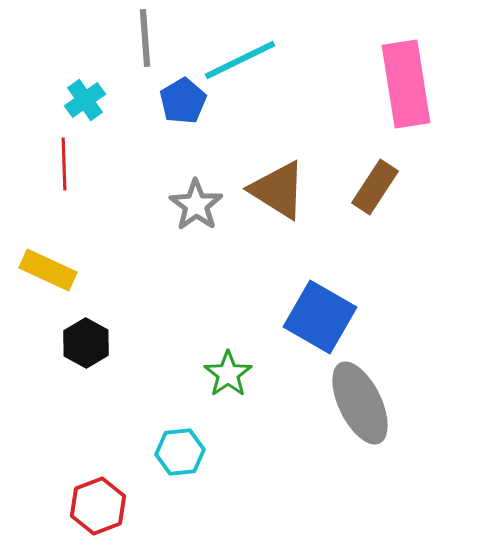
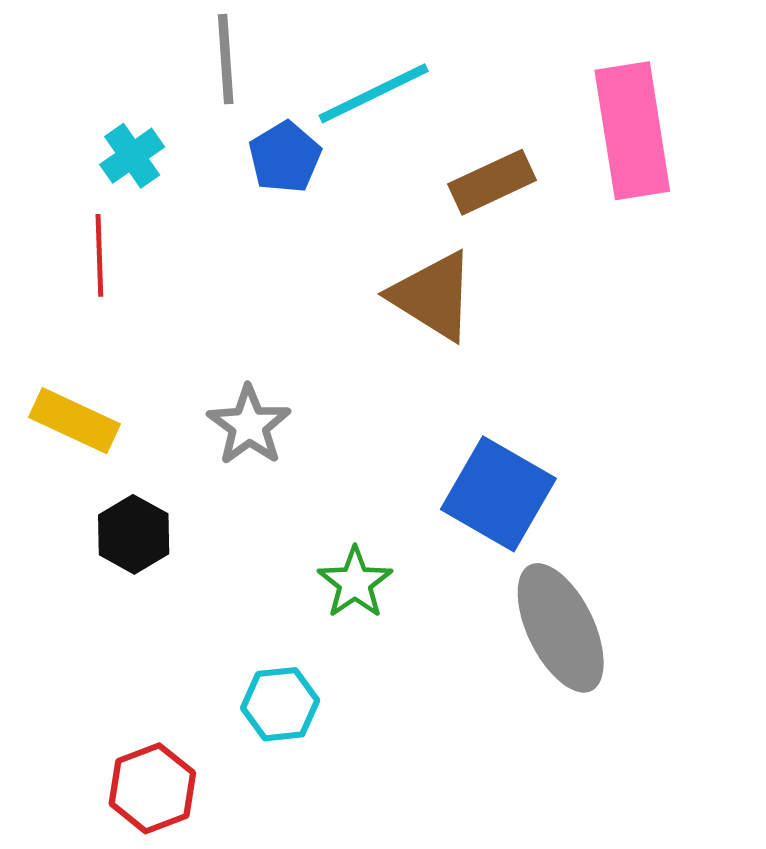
brown rectangle: (375, 187) -> (492, 182), moved, turned 32
gray star: (196, 205) -> (249, 425), moved

